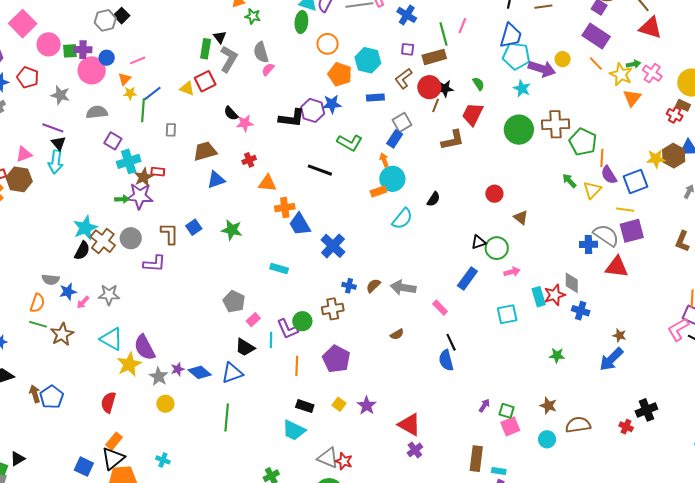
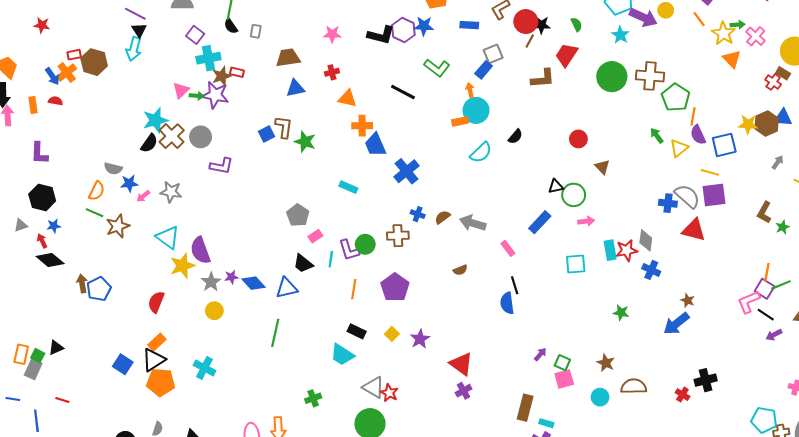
orange triangle: (632, 98) -> (732, 59), turned -30
black semicircle: (231, 113) -> (231, 26), moved
pink triangle: (24, 154) -> (181, 90), moved, turned -30
brown L-shape: (169, 234) -> (284, 127), moved
cyan cross: (163, 460) -> (204, 368), size x1.5

